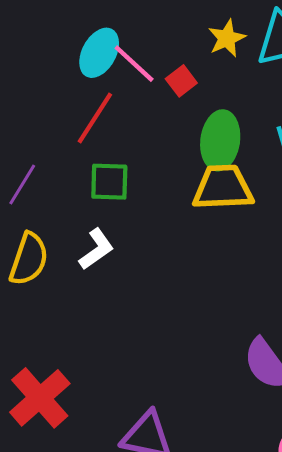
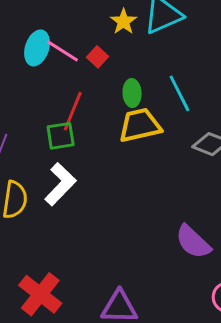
red line: (95, 118) -> (73, 111), moved
green ellipse: (220, 140) -> (132, 93), size x0.7
white L-shape: (96, 249) -> (60, 184), size x1.4

